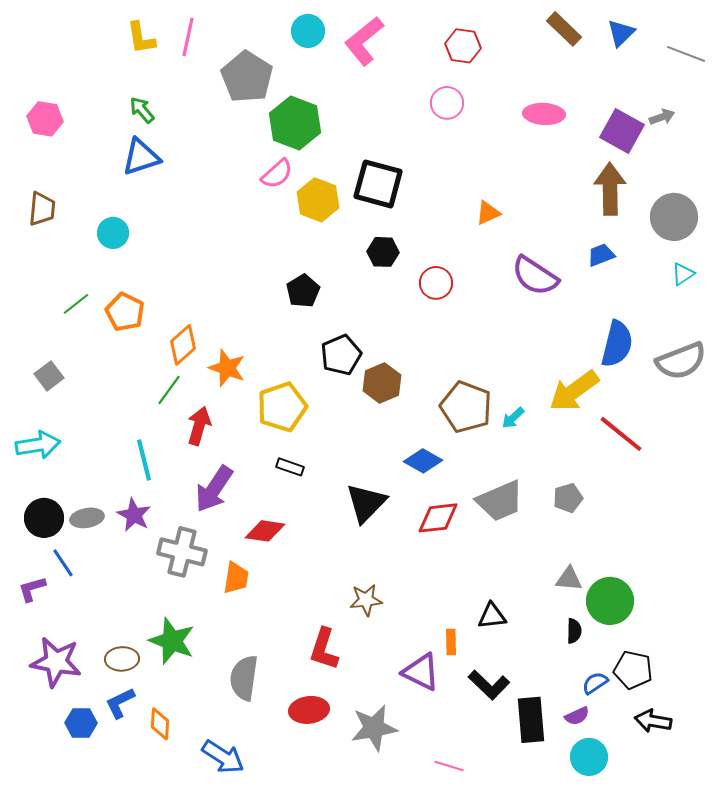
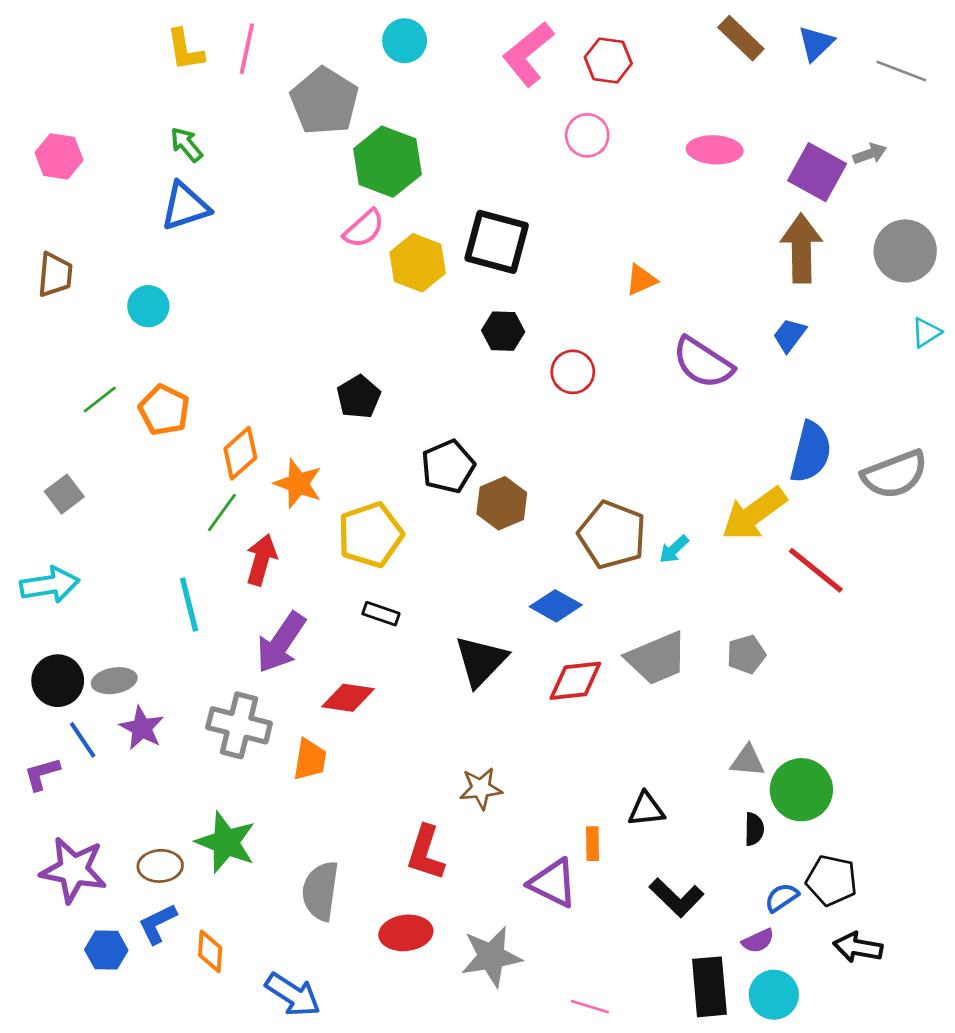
pink L-shape: (364, 41) -> (528, 54), moved
gray circle: (674, 217) -> (905, 251), moved
blue trapezoid: (601, 255) -> (790, 335), turned -32
cyan triangle: (683, 274) -> (926, 332), moved
black pentagon: (303, 291) -> (359, 397), moved
purple star: (134, 515) -> (142, 728), moved
black L-shape: (489, 685) -> (677, 897), moved
black rectangle: (531, 720) -> (709, 987), moved

